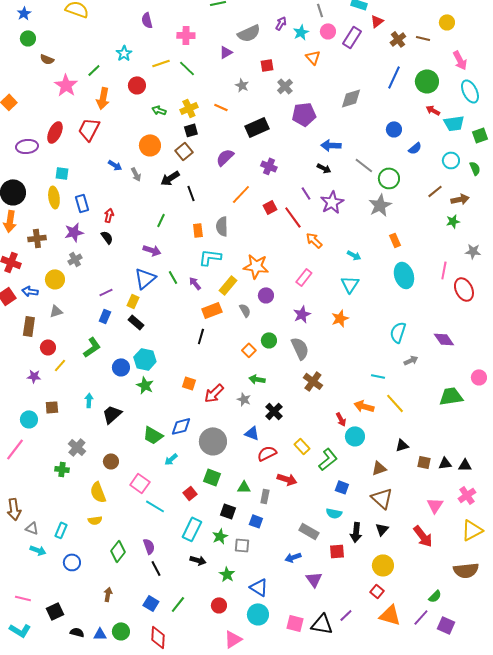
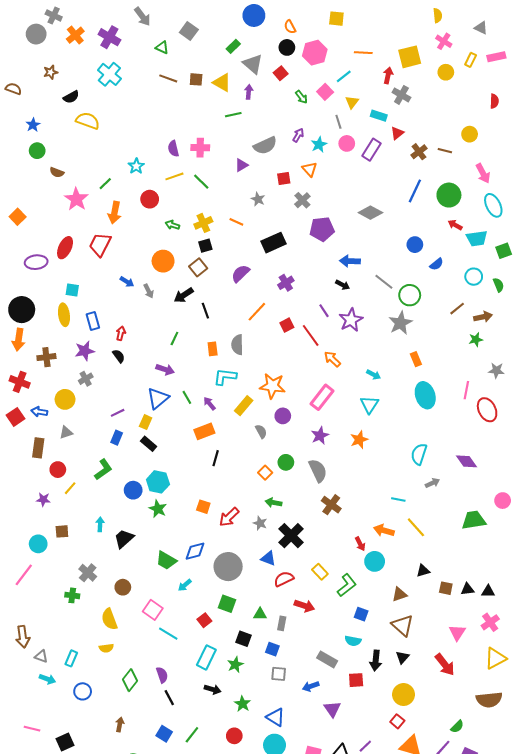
purple semicircle: (147, 20) -> (173, 149), moved
orange triangle: (313, 57) -> (310, 169), moved
gray diamond: (351, 98) -> (370, 213), turned 45
purple cross: (269, 166) -> (286, 283), turned 35
pink rectangle: (304, 277) -> (322, 397), size x1.4
orange rectangle: (212, 310) -> (204, 431), moved
black cross: (274, 411) -> (291, 536), size x1.4
gray square: (242, 545) -> (279, 674), moved

